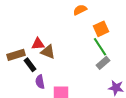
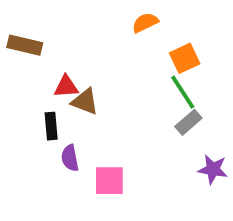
brown rectangle: (16, 55) -> (25, 45), moved, turned 30
black rectangle: (30, 65) -> (51, 126), turned 32

